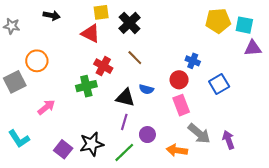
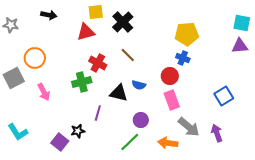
yellow pentagon: (218, 21) -> (187, 34), moved
cyan square: (244, 25) -> (242, 23), moved
red triangle: (91, 33) -> (86, 32), turned -42
blue square: (219, 84) -> (224, 96), moved
pink arrow: (46, 107) -> (44, 92), moved, turned 102
purple line: (124, 122) -> (98, 113), moved
purple circle: (147, 135) -> (141, 120), moved
black star: (92, 144) -> (78, 131), moved, size x0.6
green line: (124, 152) -> (130, 142), moved

